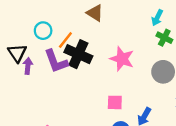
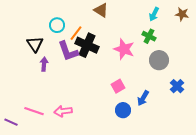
green cross: (164, 38) -> (149, 36), moved
purple arrow: (28, 66) -> (44, 64), moved
pink square: (115, 102) -> (118, 86), turned -32

